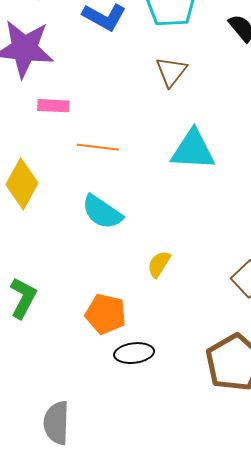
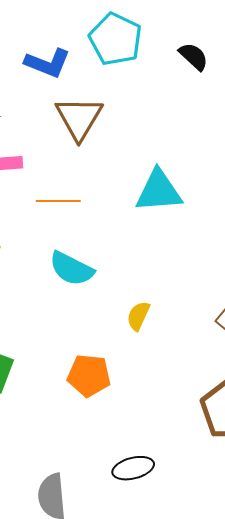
brown triangle: (171, 72) -> (79, 118), moved, size x1.4
black ellipse: (134, 353) -> (133, 468), moved

